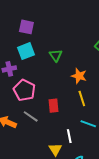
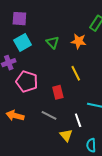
orange star: (79, 76) -> (79, 41), moved
yellow line: (82, 99) -> (76, 73), moved
gray line: (31, 116) -> (49, 115), moved

